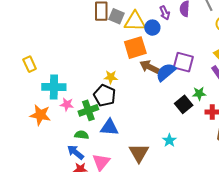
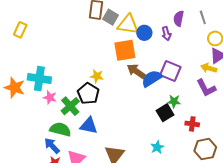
purple arrow: (165, 13) -> (166, 34), moved
yellow rectangle: (30, 64) -> (20, 30), moved, turned 42
green star: (199, 93) -> (174, 101), moved
green cross: (88, 110) -> (70, 106), turned -30
orange star: (40, 115) -> (15, 88), moved
green semicircle: (82, 135) -> (60, 129), size x1.5
cyan star: (169, 140) -> (157, 147), moved

